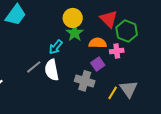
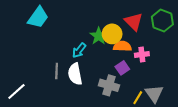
yellow circle: (73, 18) -> (112, 34), moved
green hexagon: (127, 31) -> (162, 21), moved
gray line: (34, 67) -> (57, 71), turned -49

